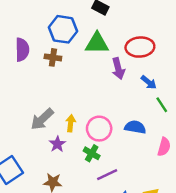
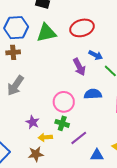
purple arrow: (118, 69) -> (79, 67), moved
gray arrow: (42, 119) -> (15, 85), moved
yellow arrow: (71, 123) -> (45, 137), moved, turned -88

